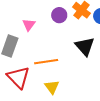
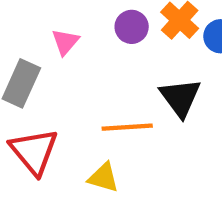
orange line: (46, 62) -> (127, 127), moved
yellow triangle: (52, 87) -> (103, 178), turned -42

